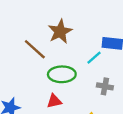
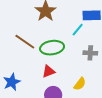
brown line: (35, 49) -> (25, 42), moved

